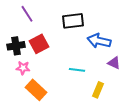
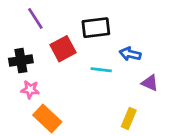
blue arrow: (99, 41) -> (130, 54), size x0.7
red square: (39, 44) -> (63, 49), moved
cyan line: (77, 70) -> (101, 70), moved

